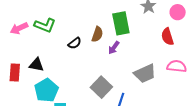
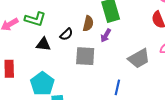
black triangle: (36, 65) -> (43, 44), moved
gray square: (101, 87) -> (85, 56), moved, turned -35

